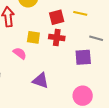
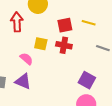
purple square: (83, 57) -> (87, 80), moved, turned 30
purple triangle: (41, 81) -> (23, 81), moved

